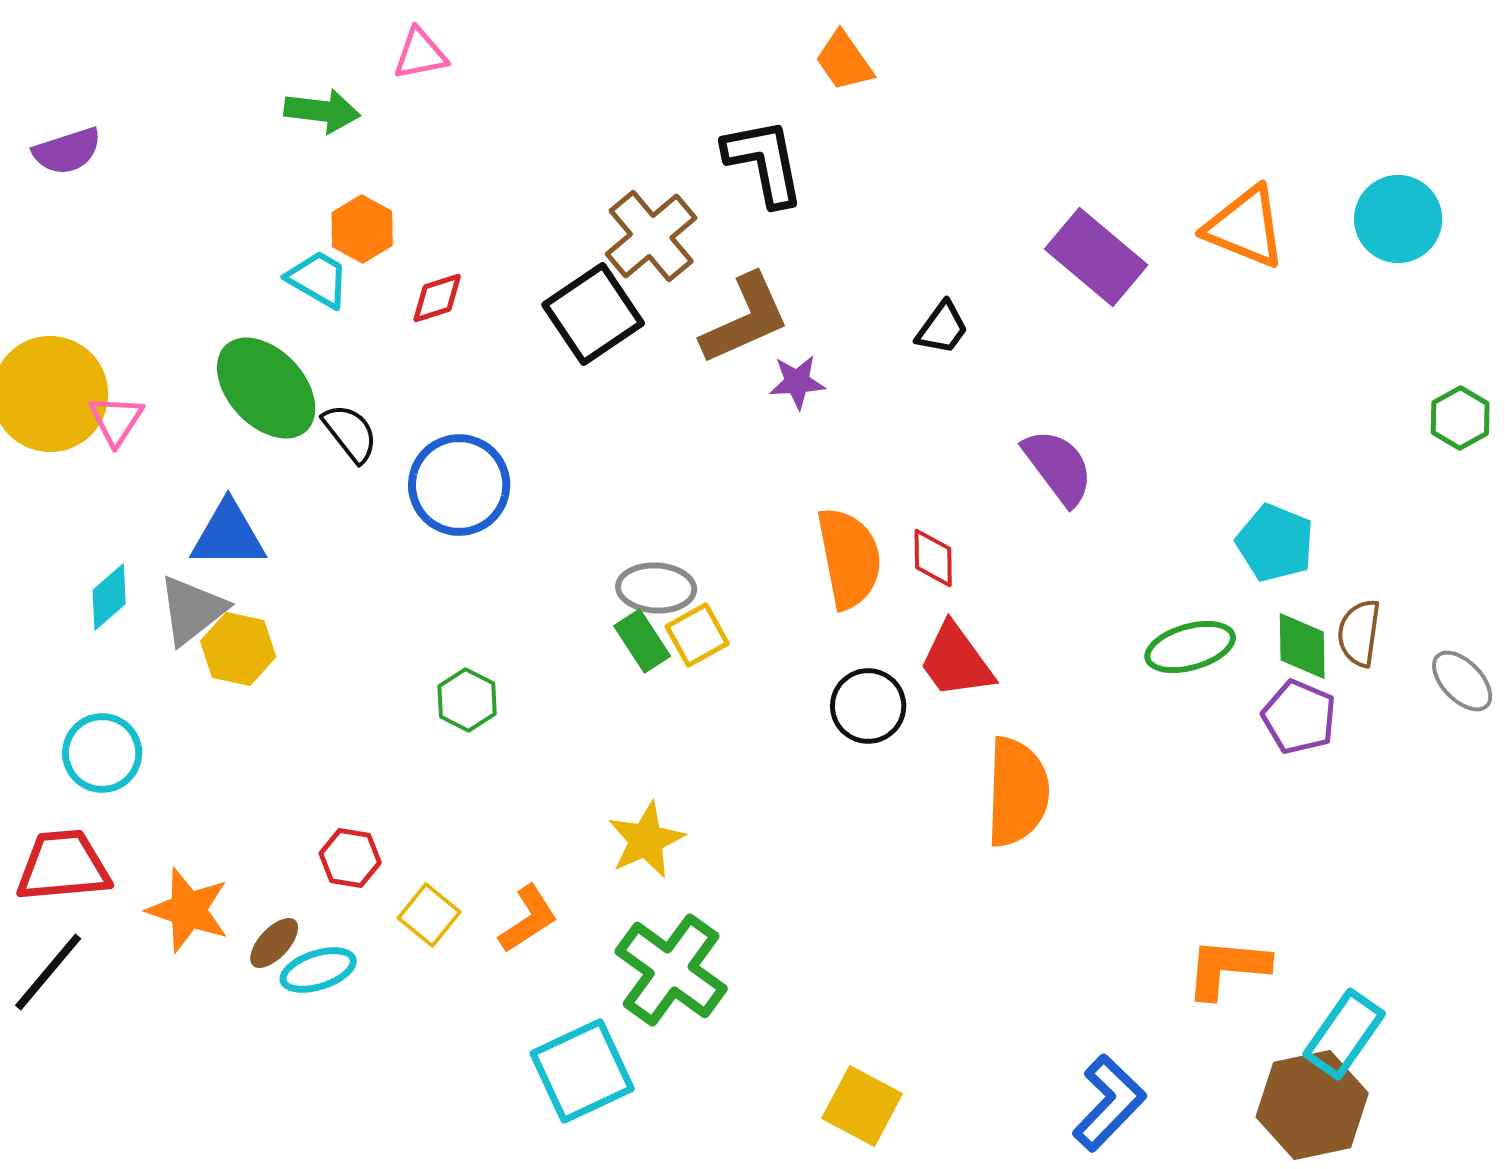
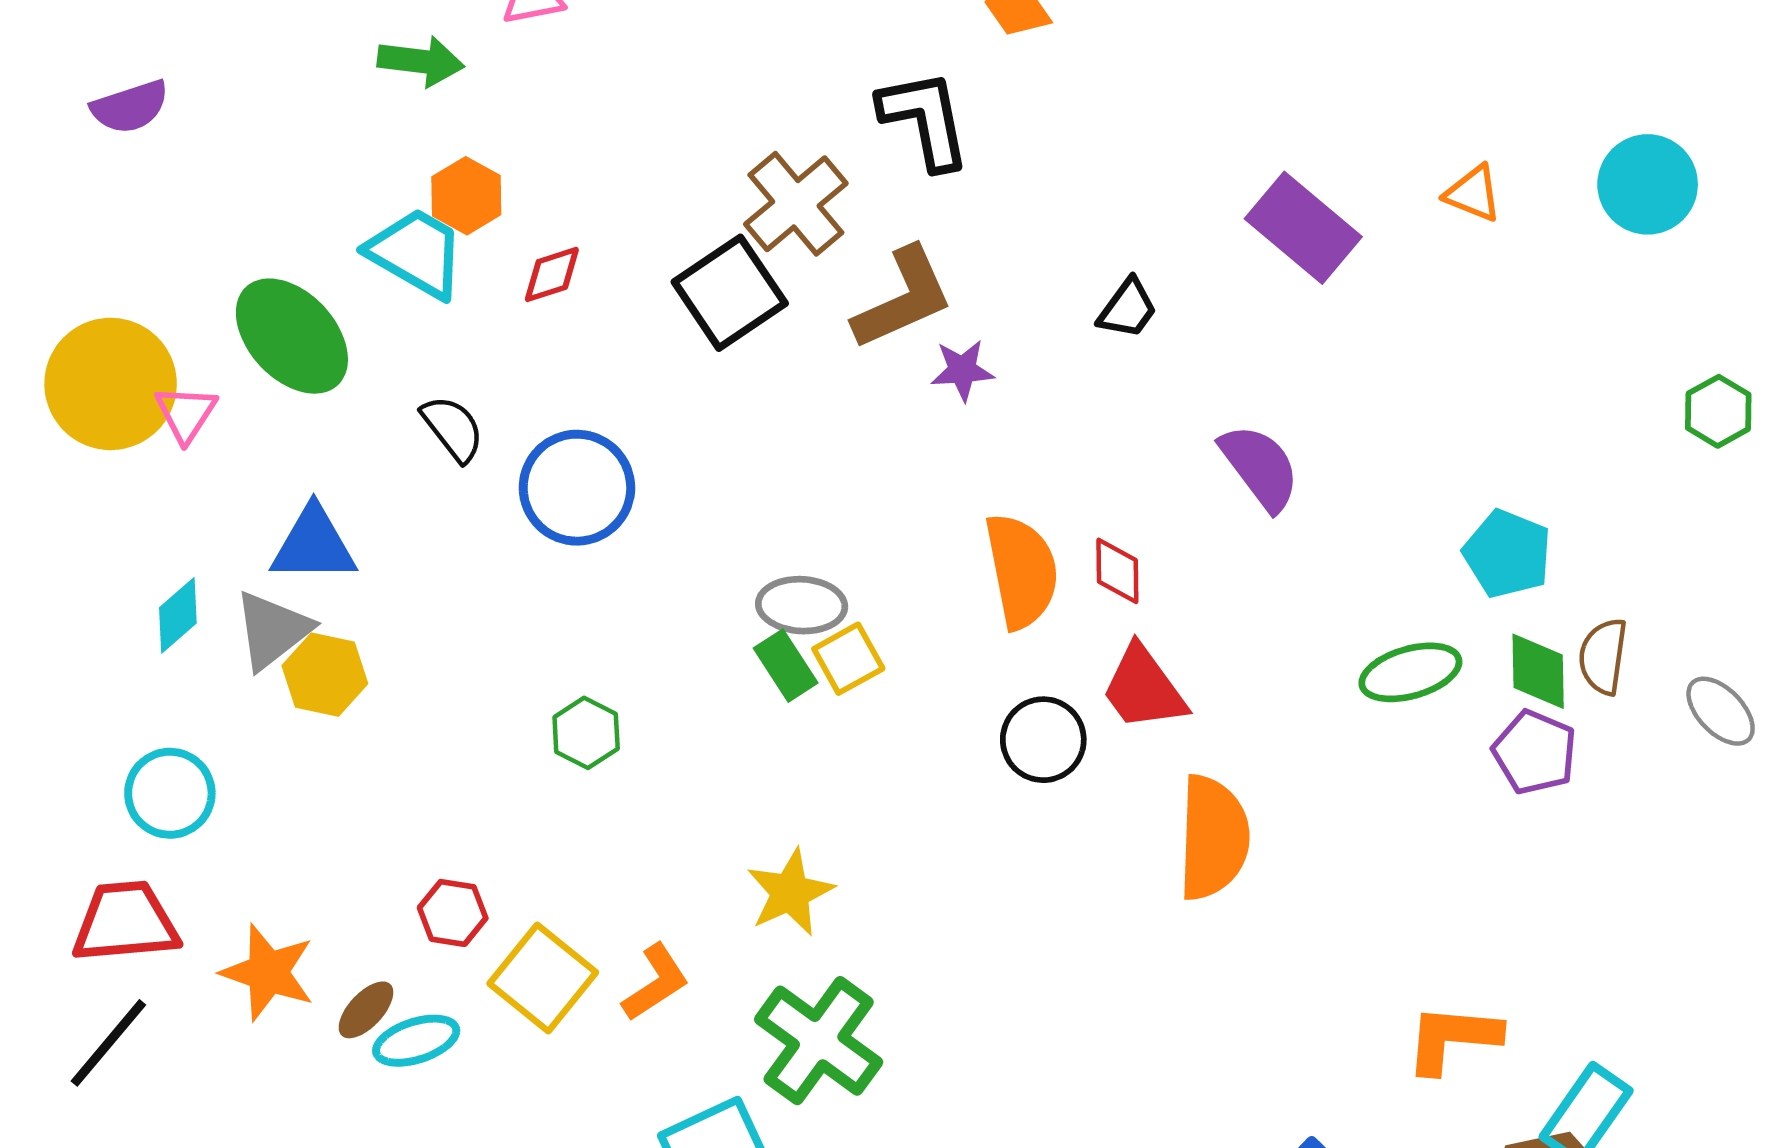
orange triangle: (1245, 227) -> (1473, 194), size x0.6
cyan trapezoid: (318, 279) -> (416, 253), size x1.4
green ellipse: (266, 388) -> (292, 336), moved
yellow square: (429, 915) -> (543, 978), size x1.5

